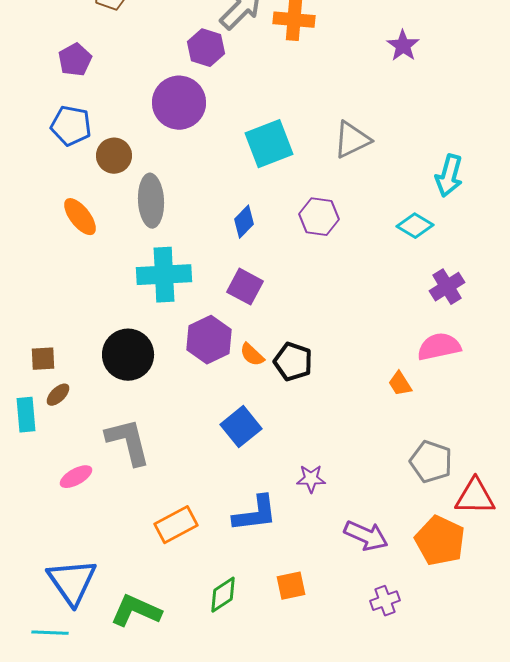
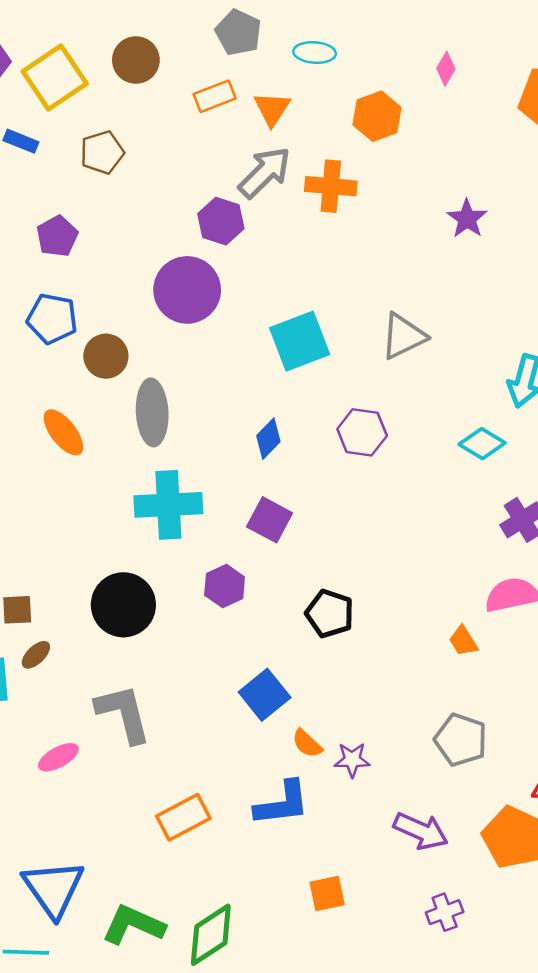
purple hexagon: (209, 340) -> (225, 586), size x0.7
orange semicircle: (252, 355) -> (307, 744), moved
gray pentagon: (431, 462) -> (461, 740), moved
green diamond: (223, 595) -> (211, 935), moved, size x1.4

